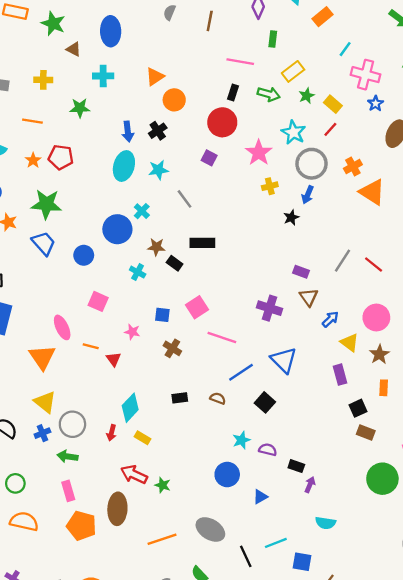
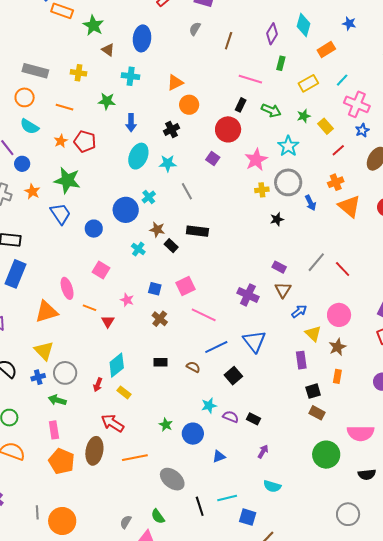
yellow rectangle: (293, 71) -> (308, 83), moved
red line: (330, 129) -> (338, 150), moved
blue arrow: (128, 132) -> (131, 123), moved
gray circle: (312, 164) -> (288, 182), moved
blue arrow: (308, 195) -> (311, 203), moved, turned -56
orange triangle: (42, 357) -> (47, 312), turned 40
black rectangle: (296, 466) -> (254, 419), moved
green star: (163, 485) -> (166, 425), moved
orange line: (162, 539) -> (135, 458), moved

